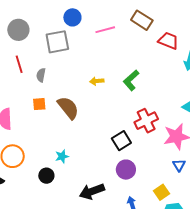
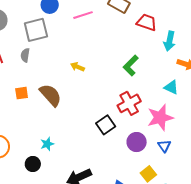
gray semicircle: (41, 75) -> (25, 55), moved
green L-shape: (131, 80) -> (131, 65), moved
yellow arrow: (97, 81) -> (77, 67), turned 32
purple circle: (126, 170) -> (137, 142), moved

